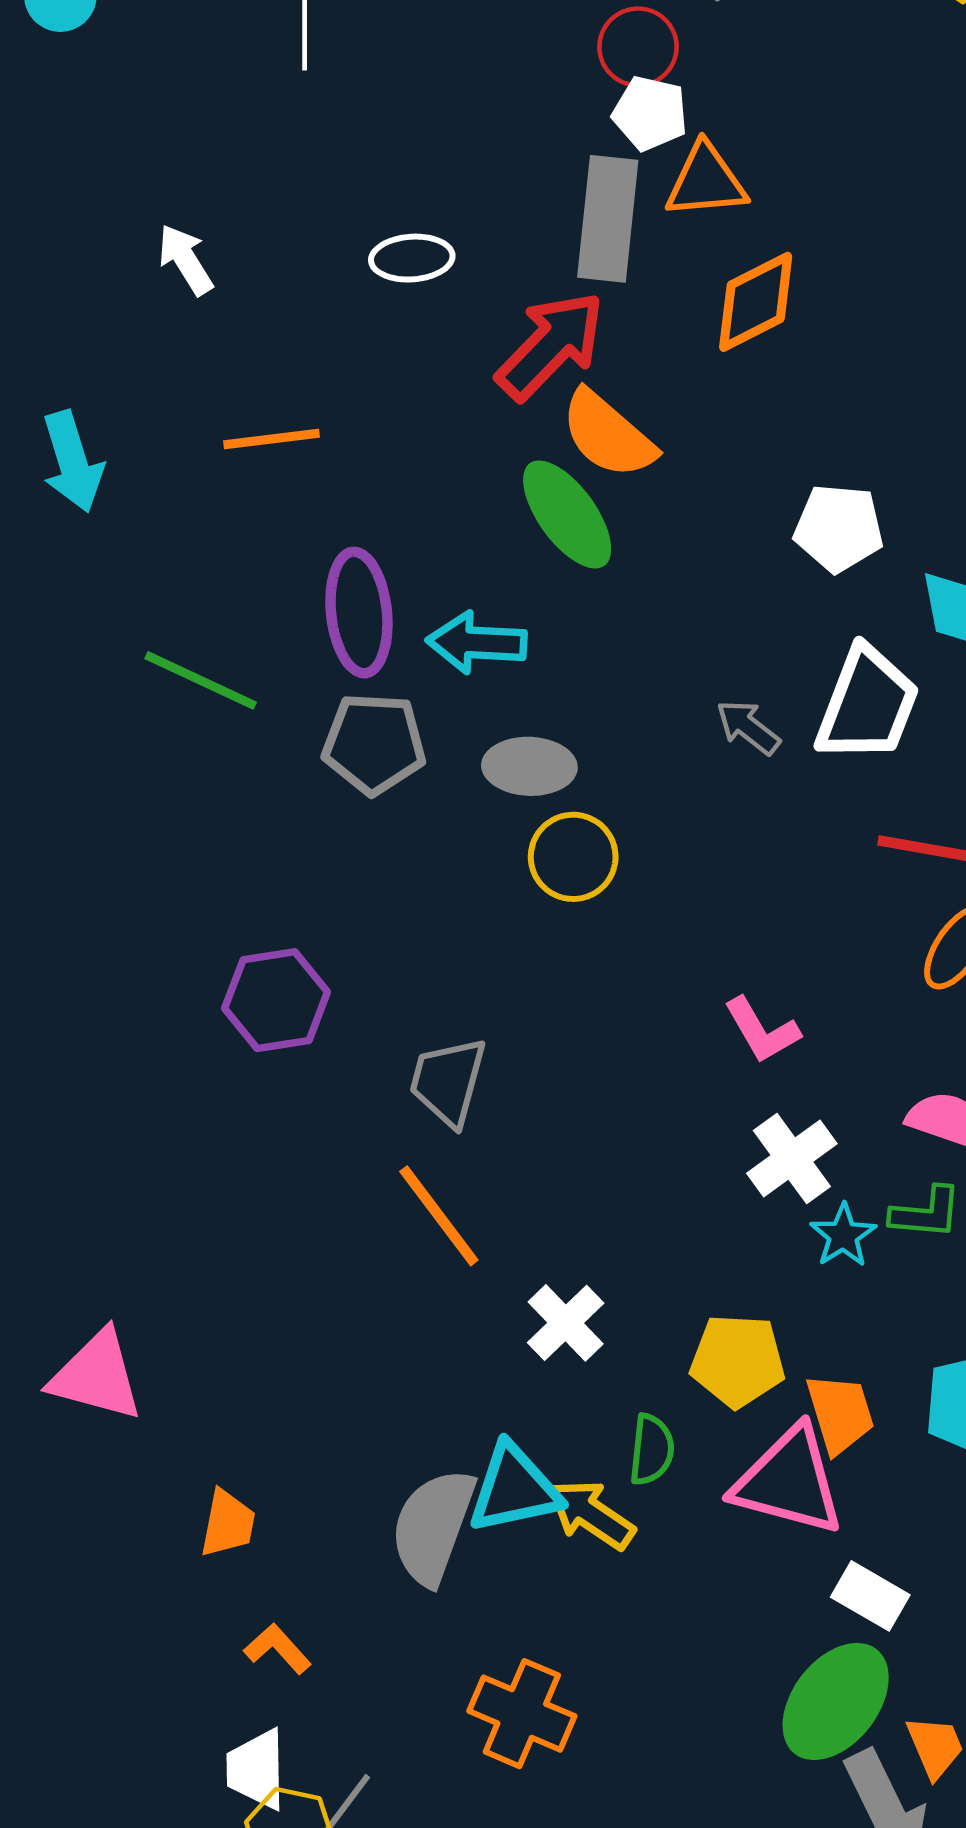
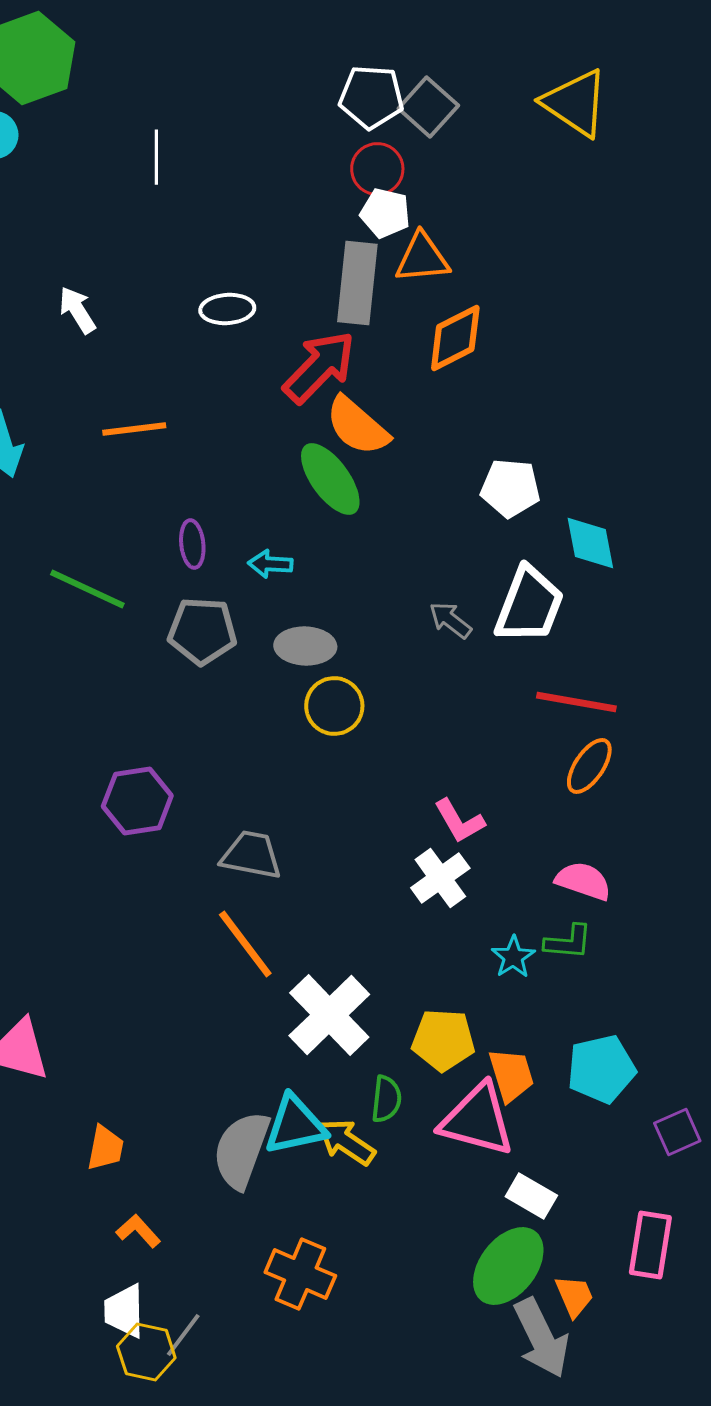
purple ellipse: (359, 613) -> (192, 544), size x0.6
cyan arrow: (477, 643) -> (270, 564), size x0.7
gray trapezoid: (448, 1082) -> (251, 855), turned 86
white cross: (792, 1159) -> (440, 878), moved
white cross: (566, 1323) -> (329, 1015), size x1.6

